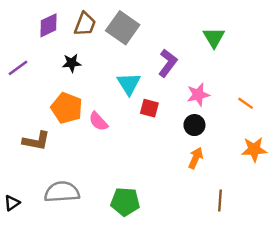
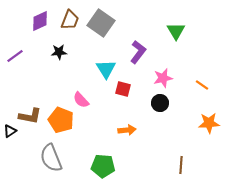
orange pentagon: (67, 108) -> (61, 120), moved
orange arrow: (196, 158) -> (127, 130), moved, turned 60
gray semicircle: (62, 192) -> (51, 158), turned -108
black triangle: (12, 203) -> (10, 131), moved

